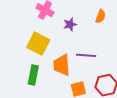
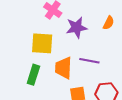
purple star: (70, 24) -> (77, 27), size x1.5
yellow square: (38, 44) -> (42, 43), turned -30

